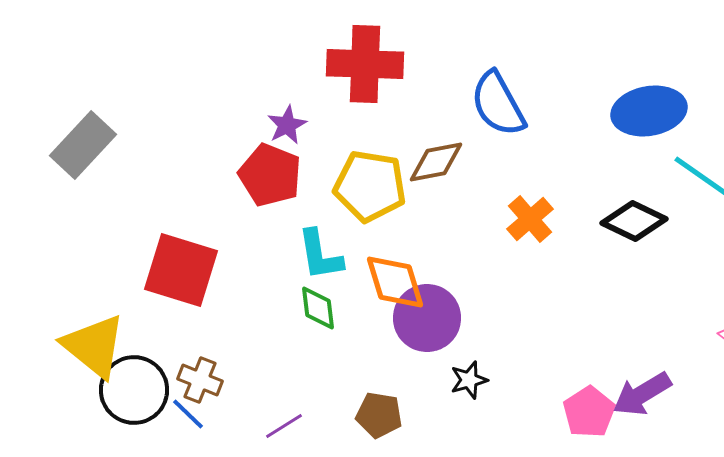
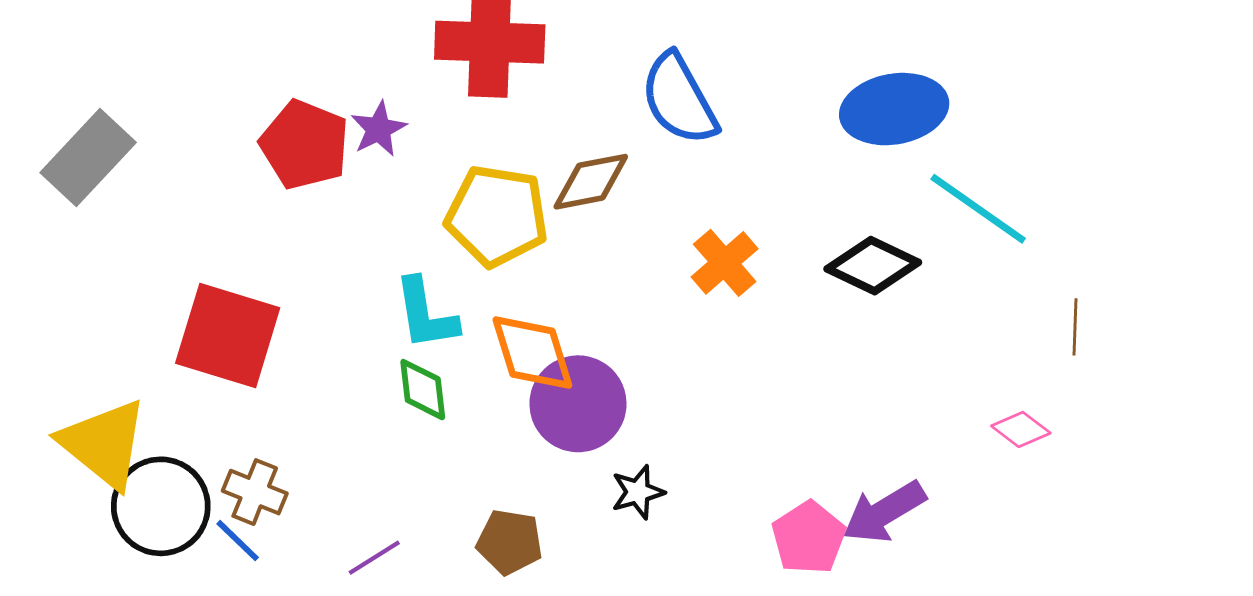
red pentagon: (270, 175) -> (305, 145), moved

